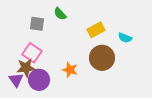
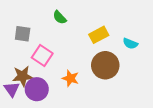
gray square: (37, 24) -> (23, 34), moved
pink square: (32, 53) -> (42, 55), moved

